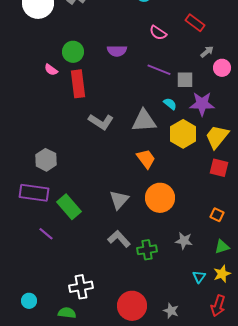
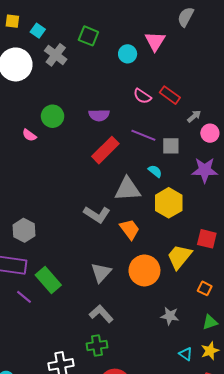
red rectangle: (195, 23) -> (170, 95), moved
red rectangle: (78, 84) -> (105, 150), moved, turned 52
purple star: (202, 104) -> (205, 170), moved
gray L-shape: (101, 122) -> (97, 214), moved
yellow trapezoid: (217, 137) -> (179, 257), moved
purple line: (46, 234) -> (24, 297), moved
green cross: (147, 250) -> (97, 345), moved
cyan triangle: (199, 277) -> (186, 354), turned -32

